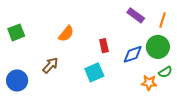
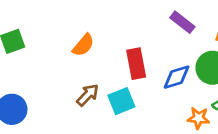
red rectangle: (104, 46) -> (136, 64), size x1.5
brown arrow: (50, 65) -> (88, 95), moved

